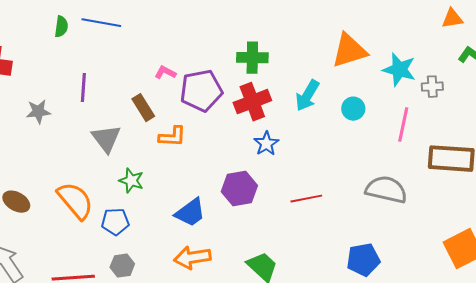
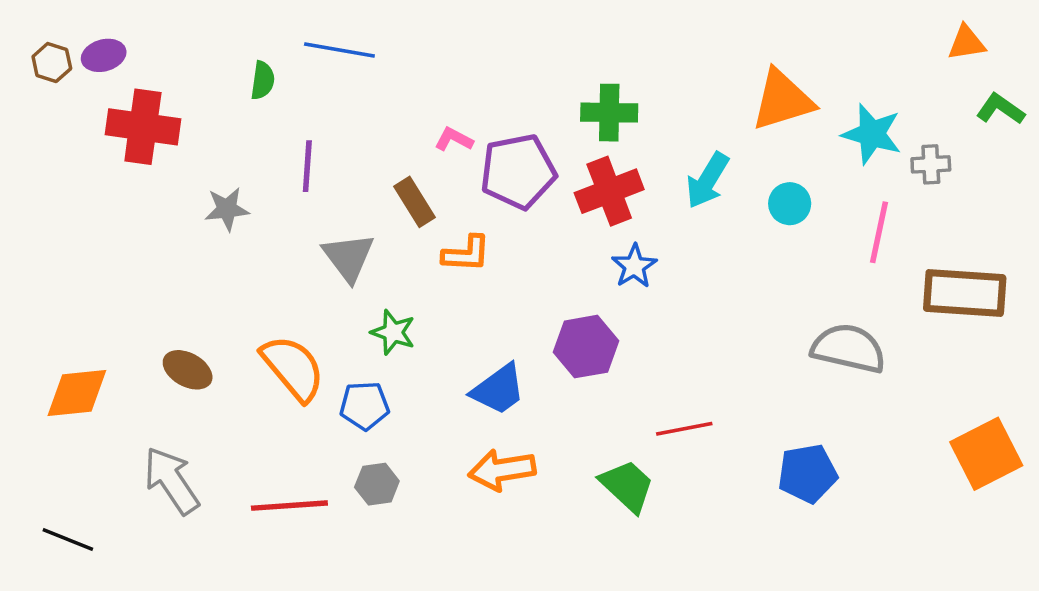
green semicircle: (61, 27) -> (263, 80), moved
red line: (306, 199) -> (684, 429), moved

